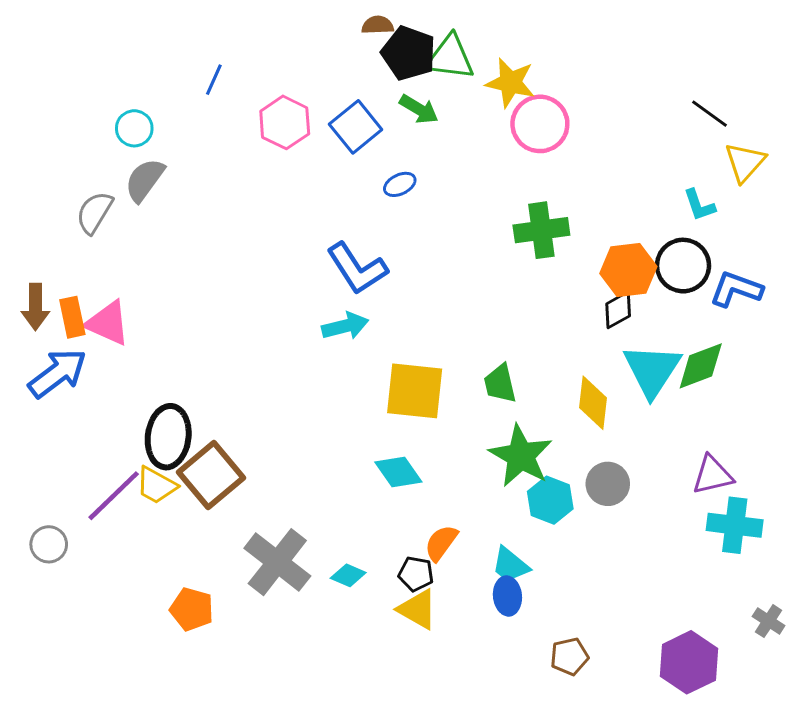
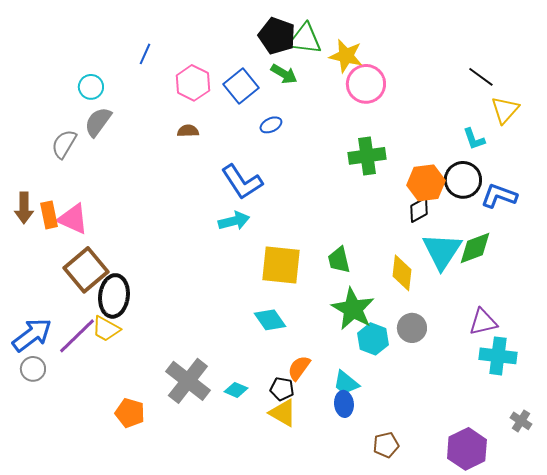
brown semicircle: (378, 25) -> (188, 131), moved
blue arrow: (58, 373) -> (32, 335), moved
brown square: (211, 475) -> (86, 270), moved

